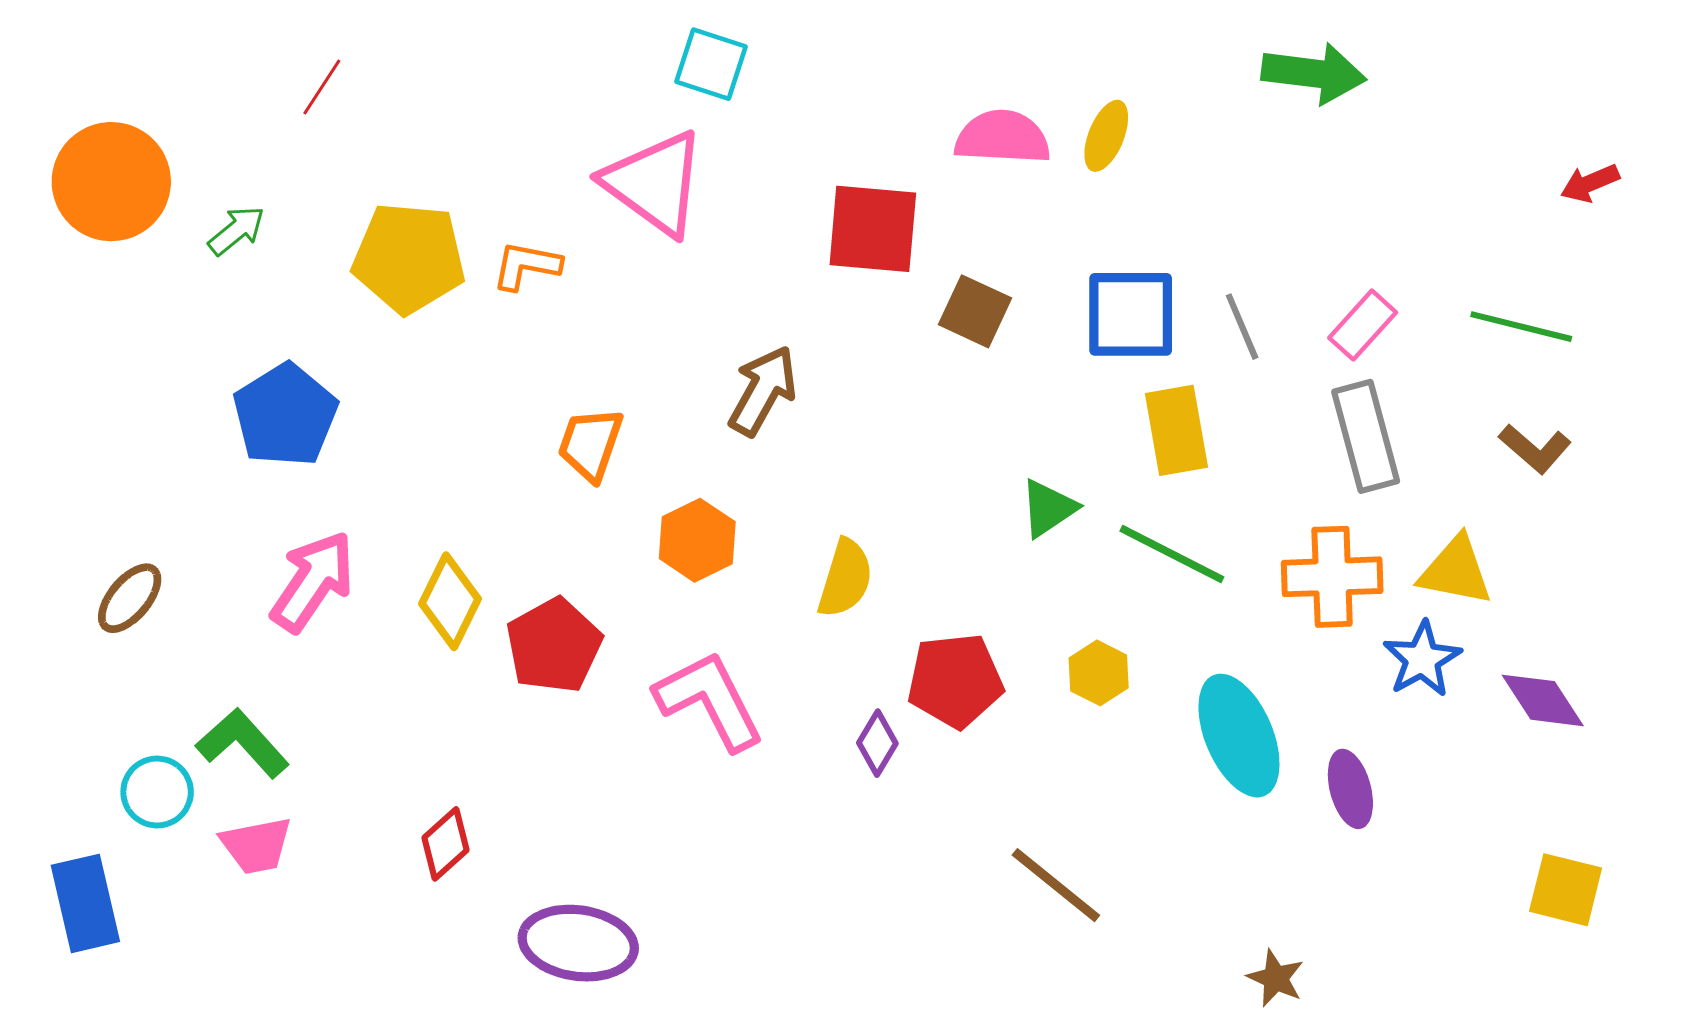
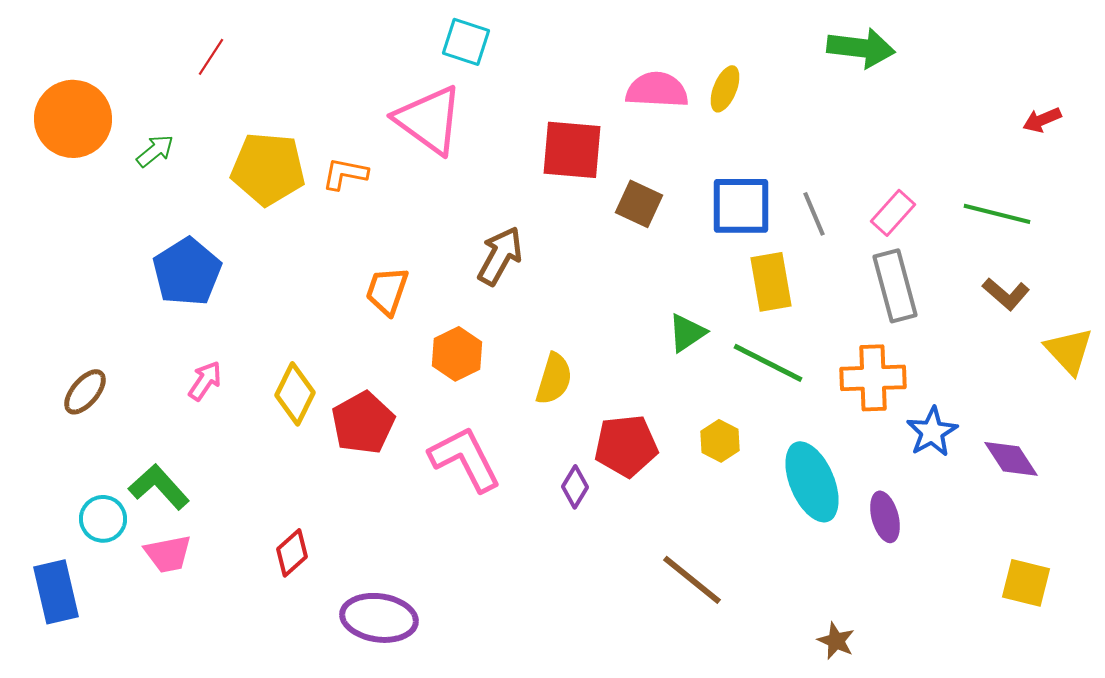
yellow triangle: (1456, 571) -> (1069, 351), moved, turned 36
pink arrow: (313, 581) -> (205, 381), size x0.6

